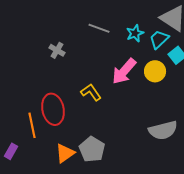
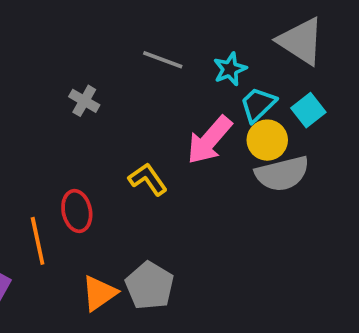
cyan trapezoid: (159, 39) -> (258, 105), moved
red ellipse: (53, 109) -> (77, 211), size x0.7
gray semicircle: (163, 130) -> (282, 174), moved

